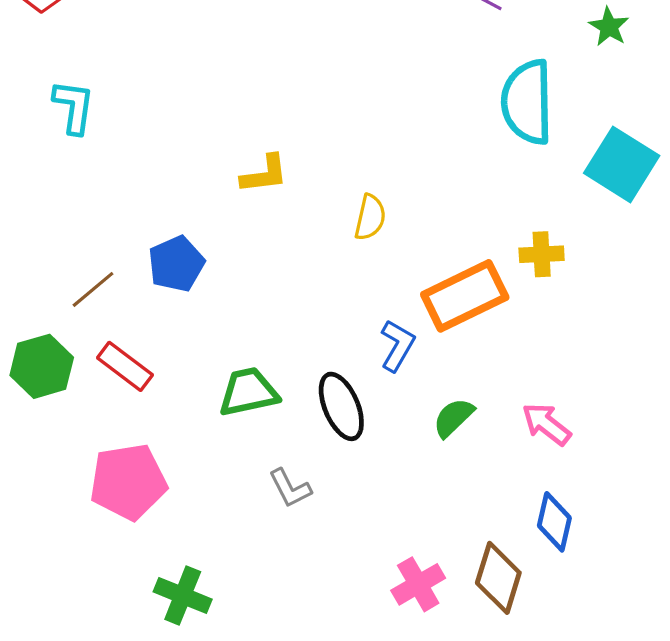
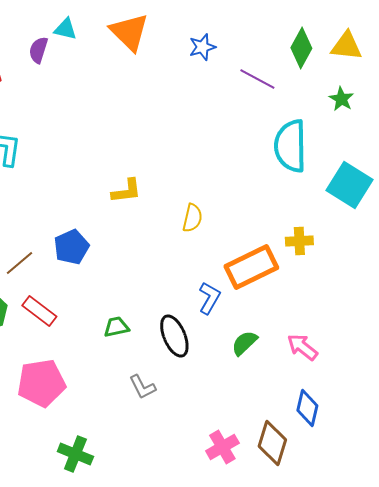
green trapezoid: (248, 392) -> (116, 327), size x0.7

